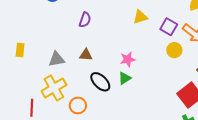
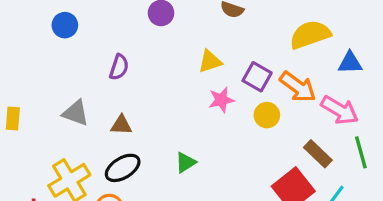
gray triangle: (57, 59) -> (76, 113), moved, turned 30
pink star: (128, 59) -> (221, 100), moved
black ellipse: (100, 82) -> (123, 168), moved, turned -75

